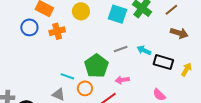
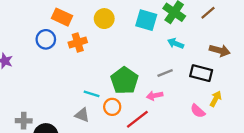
brown arrow: (179, 33) -> (220, 50), moved
gray line: (121, 49) -> (165, 73), moved
cyan arrow: (144, 50) -> (176, 43), moved
yellow arrow: (186, 69) -> (216, 99), moved

